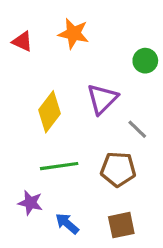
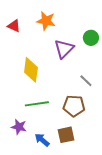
purple triangle: (102, 99) -> (64, 49), moved
yellow diamond: (49, 112) -> (31, 70), turned -30
brown square: (121, 225) -> (66, 135), moved

